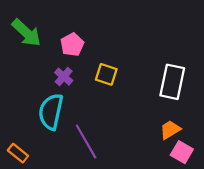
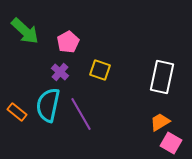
purple line: (86, 141) -> (81, 114), moved
orange rectangle: (18, 153) -> (17, 112), moved

